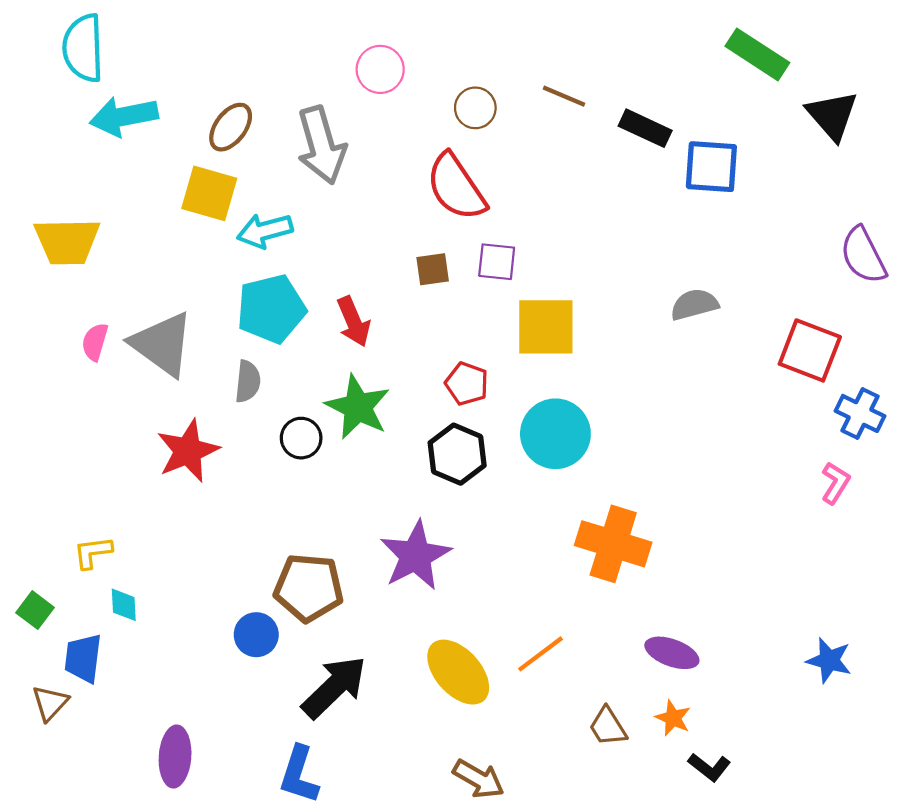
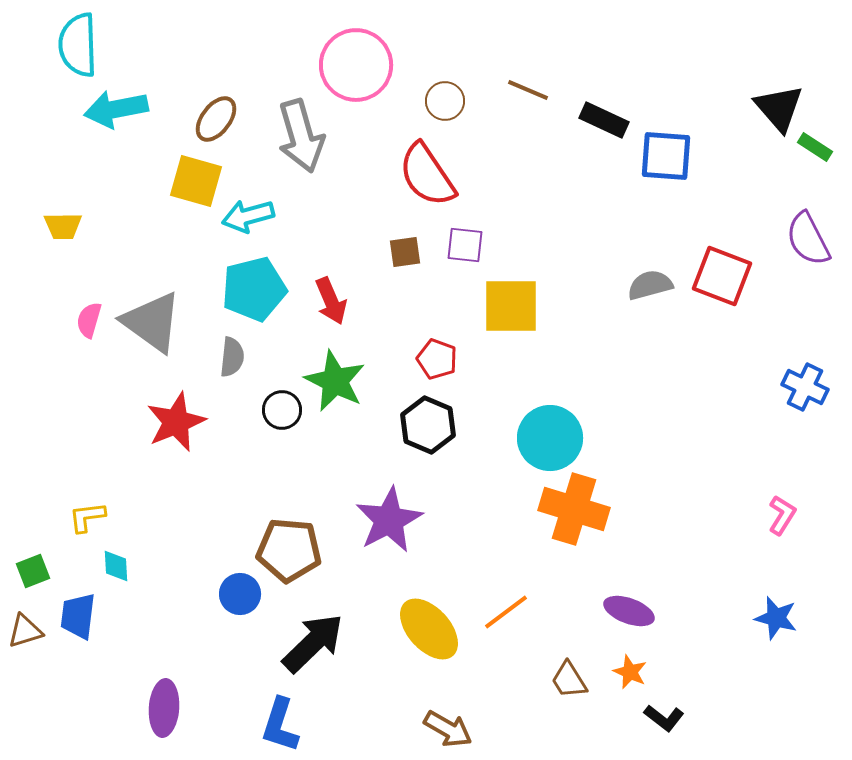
green rectangle: (757, 54) -> (815, 147), moved, size x0.6
pink circle: (380, 69) -> (356, 65), size x1.6
yellow trapezoid: (67, 241) -> (63, 226), size x0.6
red square: (810, 350) -> (722, 276), moved
cyan circle: (555, 434) -> (550, 438), moved
pink L-shape: (835, 483) -> (782, 515), moved
green square: (35, 610) -> (33, 571), turned 32
brown triangle: (50, 703) -> (25, 631), moved, turned 30

